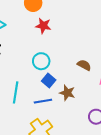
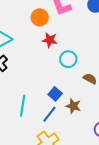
cyan circle: (41, 61) -> (68, 59), moved
blue line: (43, 101) -> (49, 114), turned -42

